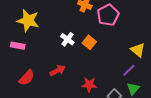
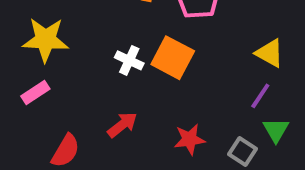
orange square: (89, 42) -> (173, 58), size x1.5
pink rectangle: (18, 46) -> (35, 92), turned -32

